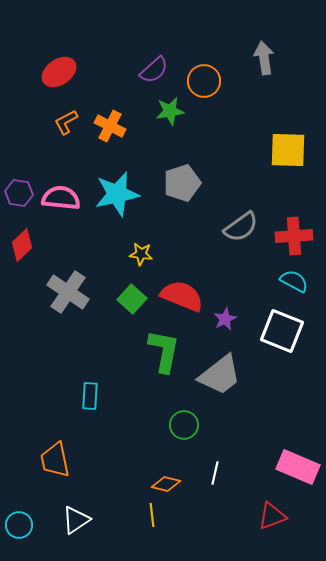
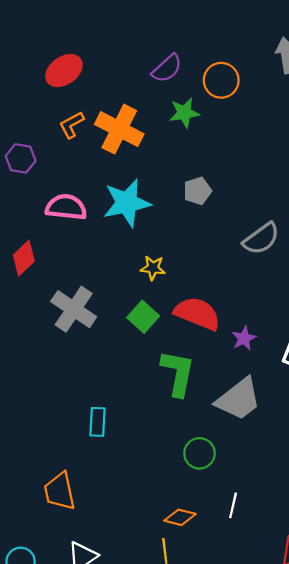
orange cross: (110, 126) -> (119, 129), size x1.4
gray pentagon: (182, 183) -> (197, 191), size x0.7
purple hexagon: (19, 193) -> (21, 158), moved

